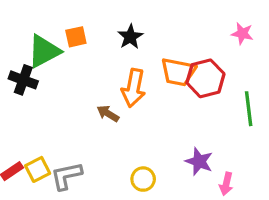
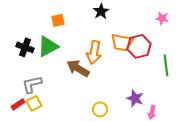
black star: (130, 37) -> (101, 11), moved
green triangle: (44, 51) -> (48, 46), moved
brown arrow: (108, 114) -> (78, 68), size x1.6
gray L-shape: (66, 176) -> (32, 84), moved

